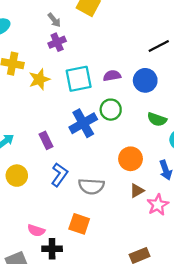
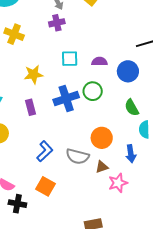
yellow star: (39, 79) -> (34, 74), moved
cyan square: (79, 79) -> (70, 59), size x0.7
green semicircle: (157, 119) -> (132, 108), turned 30
blue L-shape: (59, 175) -> (45, 151), moved
gray semicircle: (91, 186) -> (77, 156), moved

